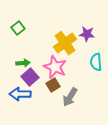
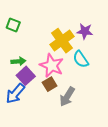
green square: (18, 28) -> (13, 25), turned -32
cyan semicircle: (96, 62) -> (81, 59), moved, turned -30
blue arrow: (20, 94) -> (15, 94), turned -50

